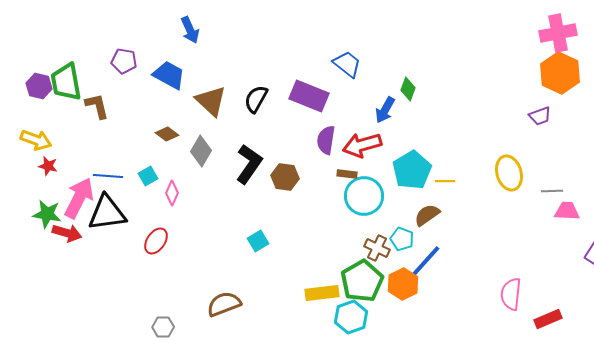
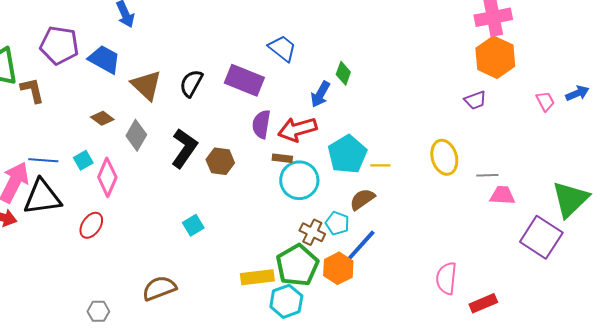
purple pentagon: (124, 61) -> (59, 45), size x1.5
pink diamond: (172, 193) -> (107, 177), size x1.5

